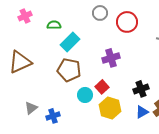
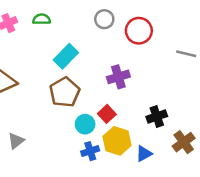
green semicircle: (54, 25) -> (42, 19), moved
brown pentagon: (69, 70) -> (65, 92), turned 30
blue triangle: (142, 112) -> (144, 154), moved
blue cross: (53, 116) -> (90, 151), moved

